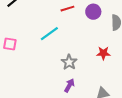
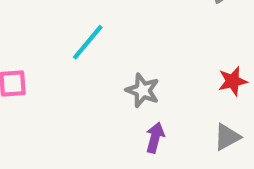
red star: (103, 53) -> (233, 81), moved

